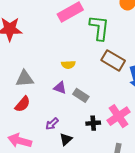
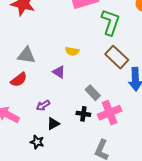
gray rectangle: (81, 95) -> (93, 93), moved

